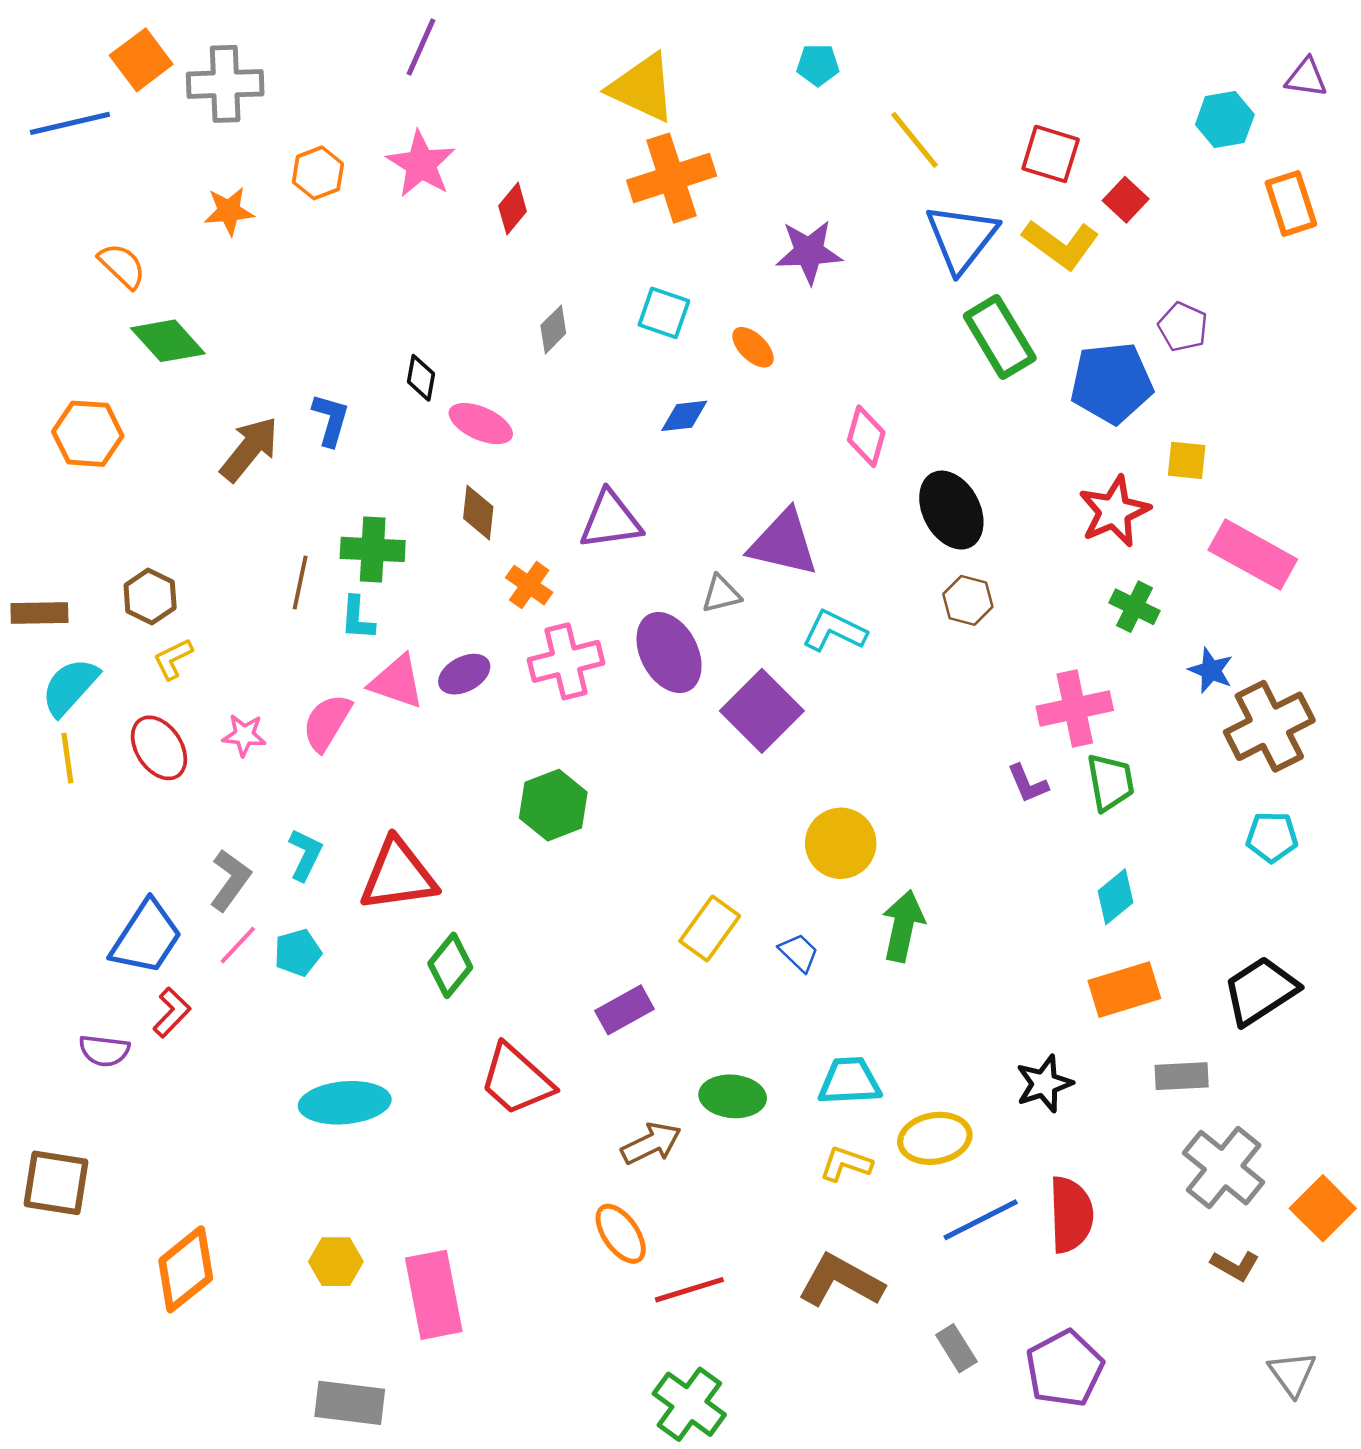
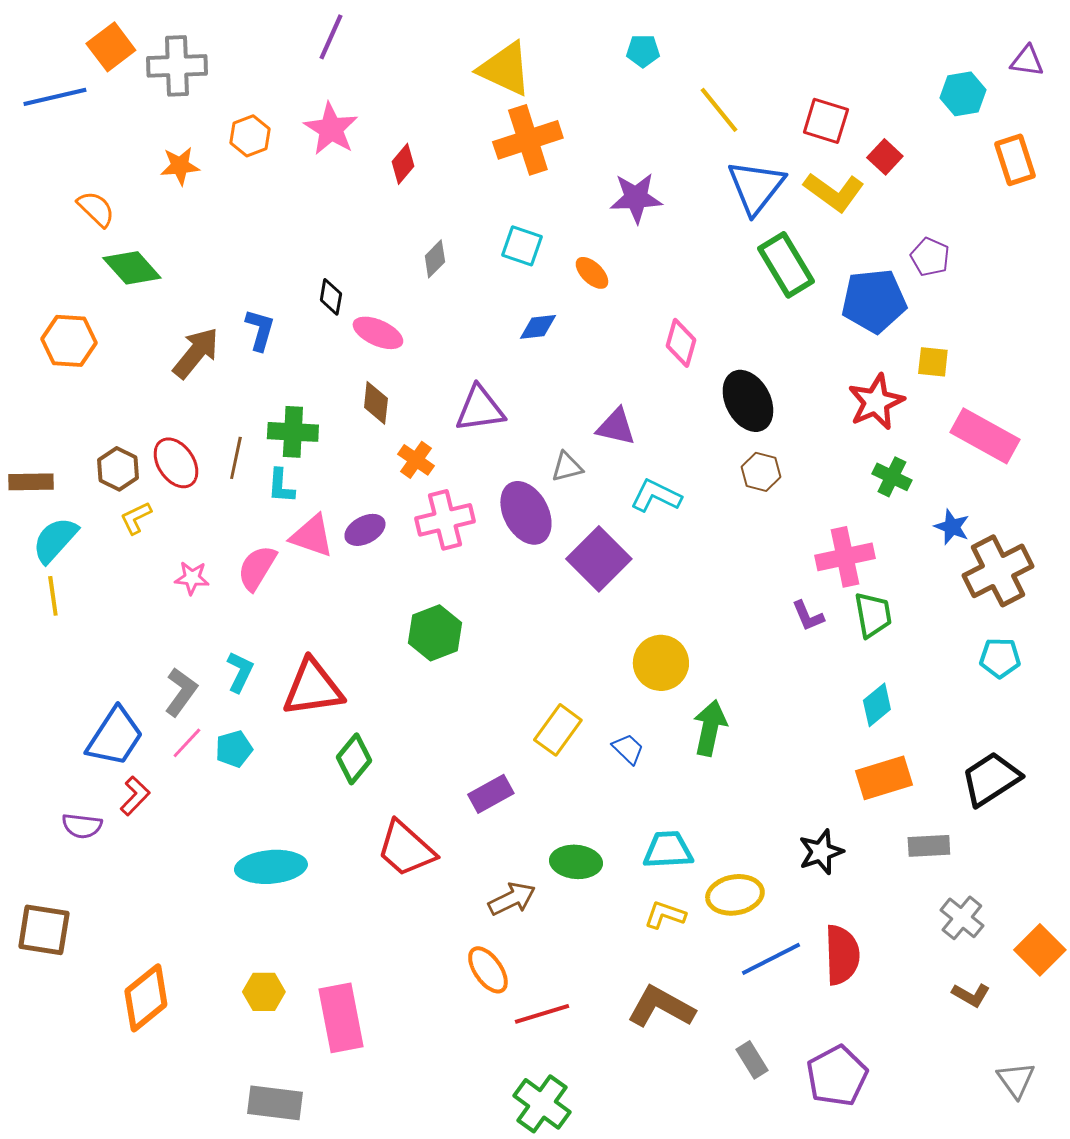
purple triangle: (783, 543) -> (616, 427), size x0.7
red ellipse: (159, 748) -> (176, 463), moved
gray cross: (1224, 1168) -> (962, 918), size x0.7

